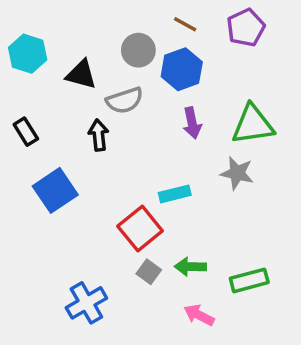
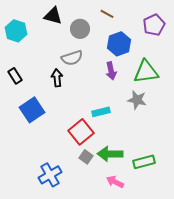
purple pentagon: (246, 28) -> (154, 25), moved
blue hexagon: (182, 69) -> (119, 44), moved
black triangle: (81, 74) -> (53, 16), moved
green arrow: (190, 267) -> (110, 154), size x1.4

